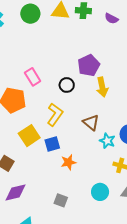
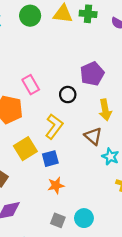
yellow arrow: (102, 87) -> (105, 110), moved
orange star: (68, 162) -> (56, 185), moved
cyan circle: (100, 192) -> (84, 218), moved

